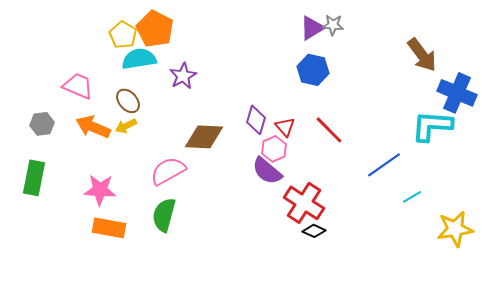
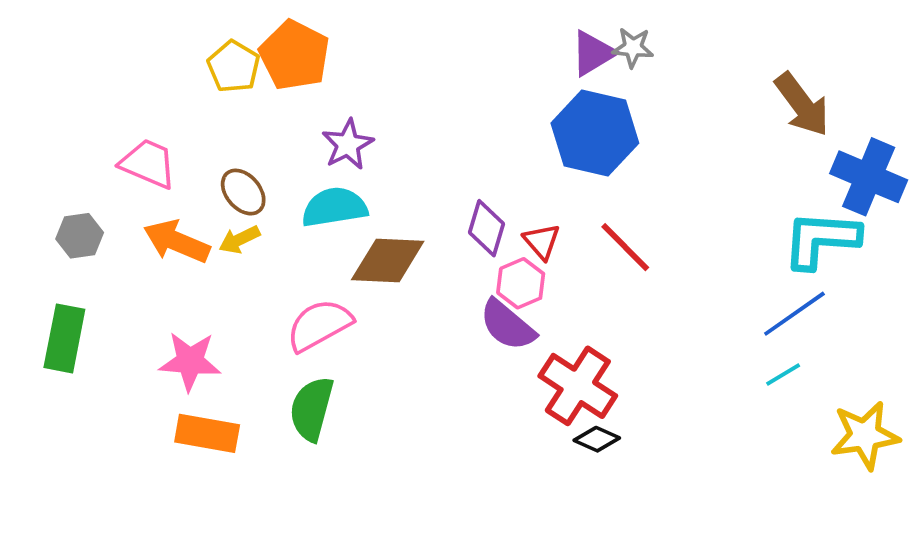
cyan semicircle: (139, 59) -> (334, 207), moved
blue hexagon: (313, 70) -> (595, 133), size x1.4
blue line: (384, 165) -> (794, 314), moved

